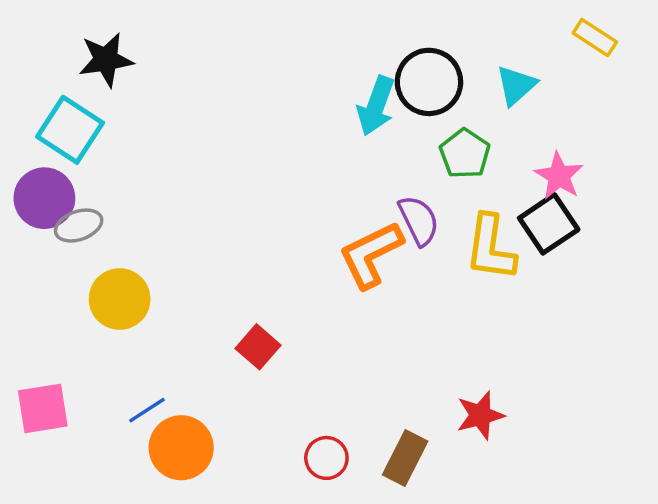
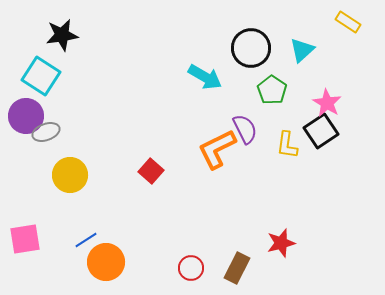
cyan arrow: (376, 106) -> (205, 77), moved, turned -80
yellow L-shape: (491, 248) -> (287, 145), size x0.7
red square: (258, 347) -> (151, 171), moved

